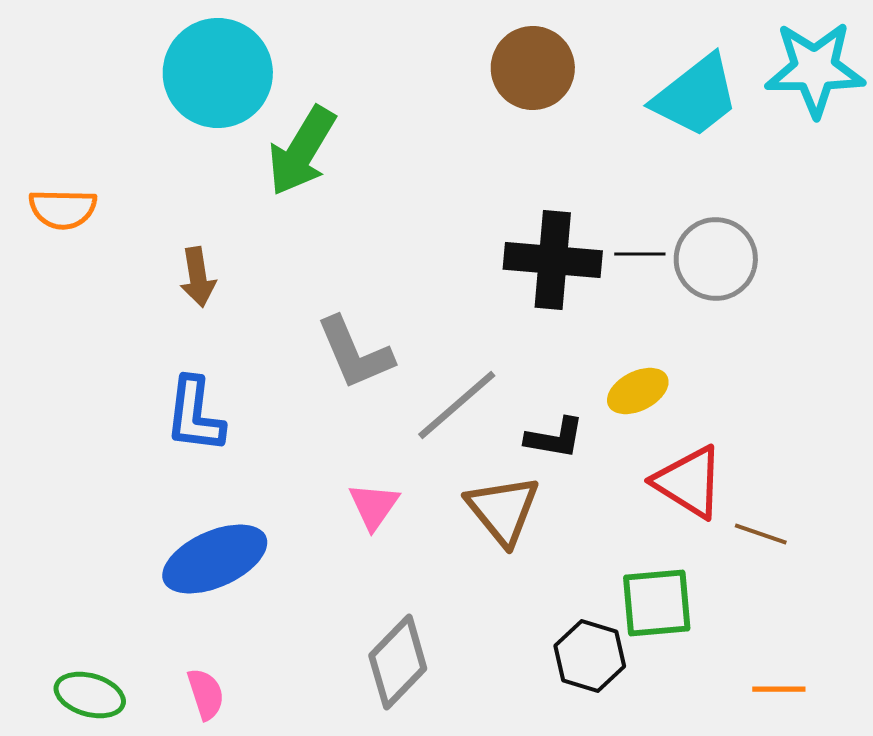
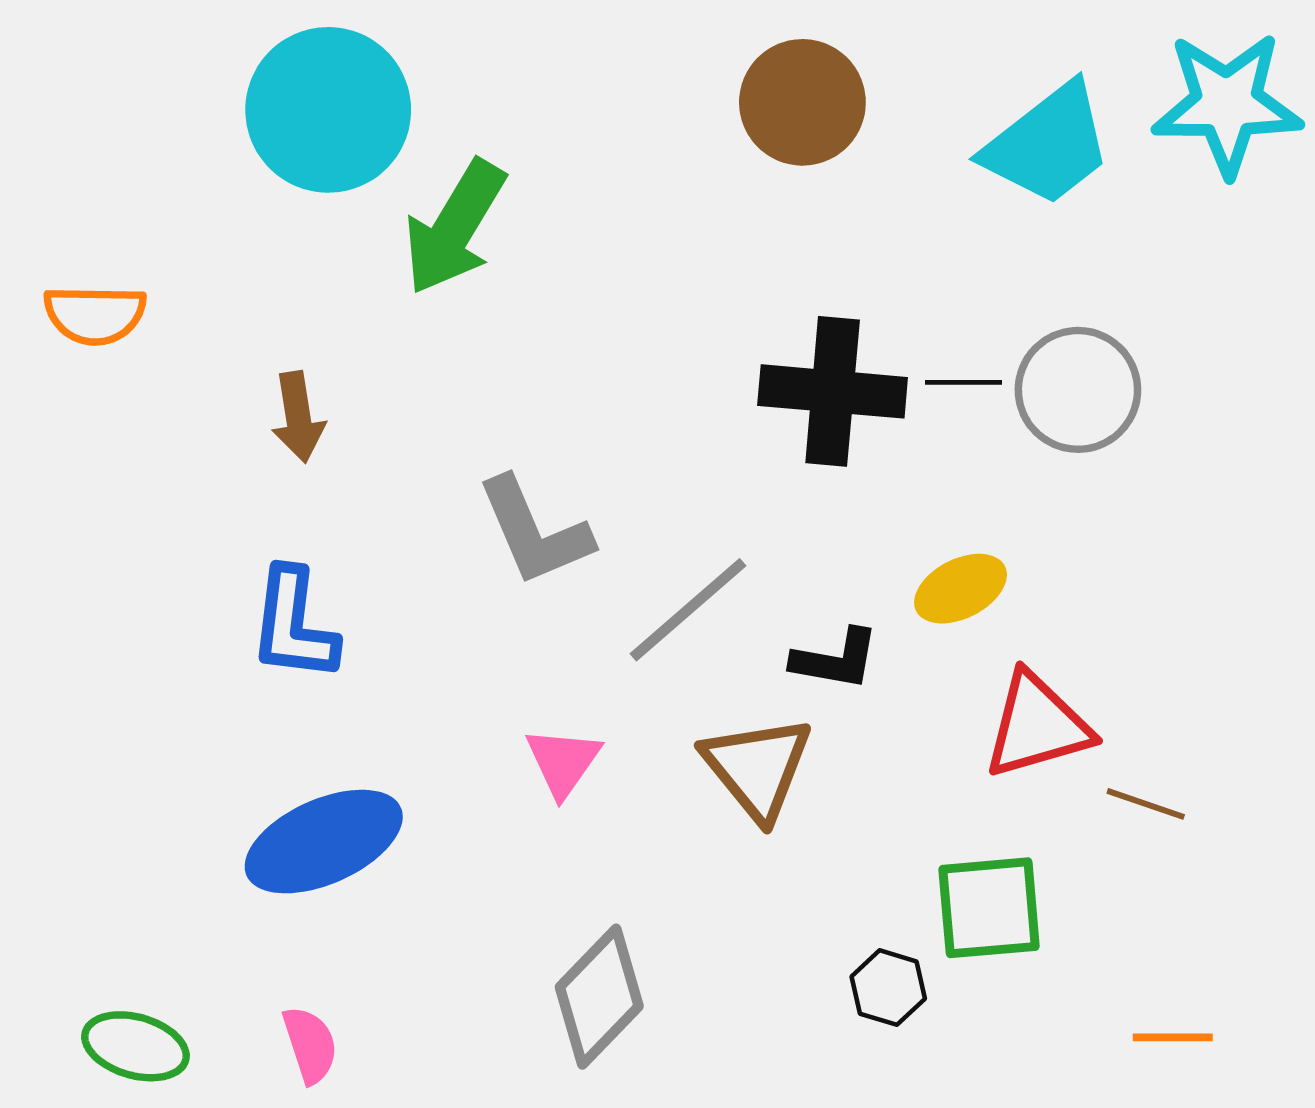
red triangle: (689, 482) -> (1037, 726), turned -48
black hexagon: (590, 656) -> (888, 988), size x0.7

